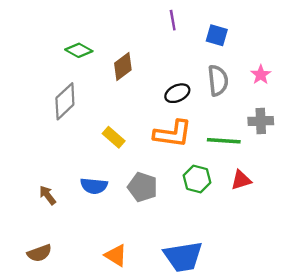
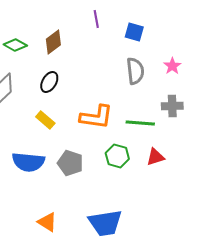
brown diamond: (123, 67) -> (53, 42), moved
black ellipse: (177, 93) -> (49, 82), moved, turned -35
blue semicircle: (94, 186) -> (28, 162), size x1.4

